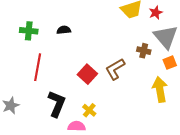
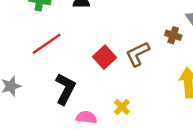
red line: (38, 67) -> (47, 44), turned 40
yellow cross: (89, 110) -> (122, 107), moved

